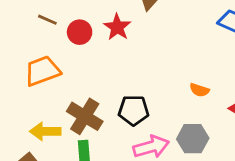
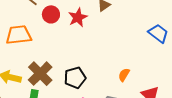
orange semicircle: (199, 90) -> (124, 75), turned 88
black pentagon: (134, 110) -> (75, 78), turned -30

